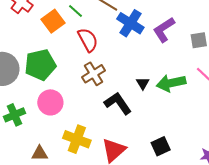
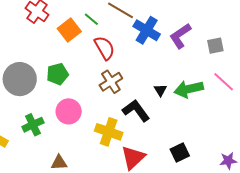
green pentagon: (40, 65) -> (57, 74), size x0.7
yellow cross: (77, 139) -> (109, 132), moved

